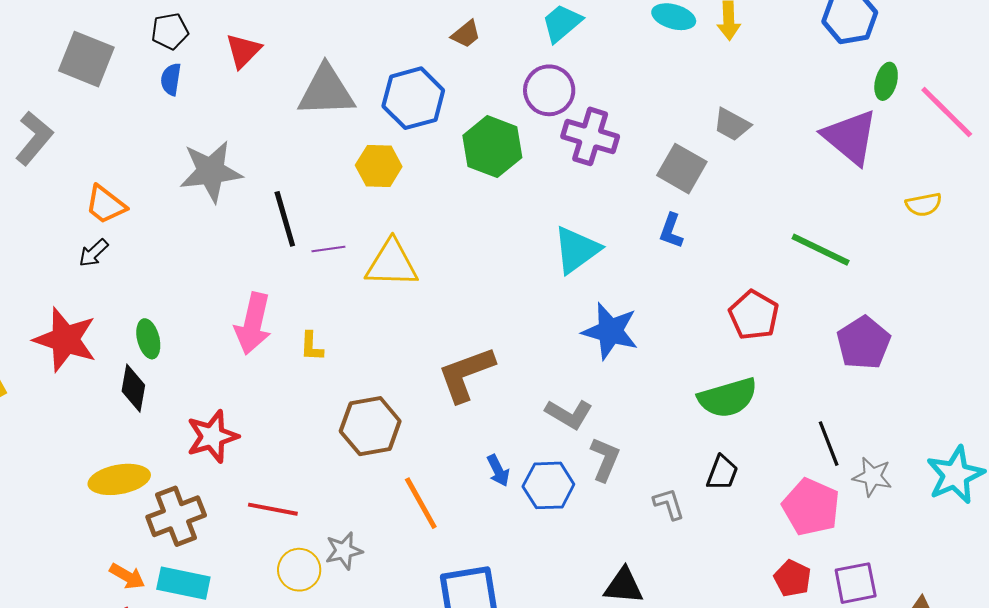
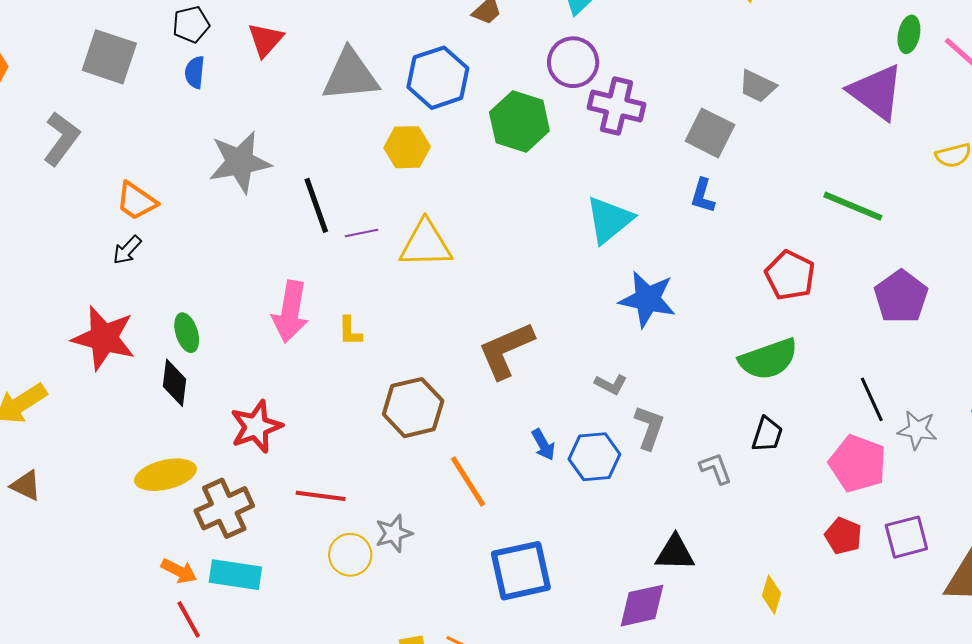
gray L-shape: (569, 414) -> (611, 384), size x0.7

